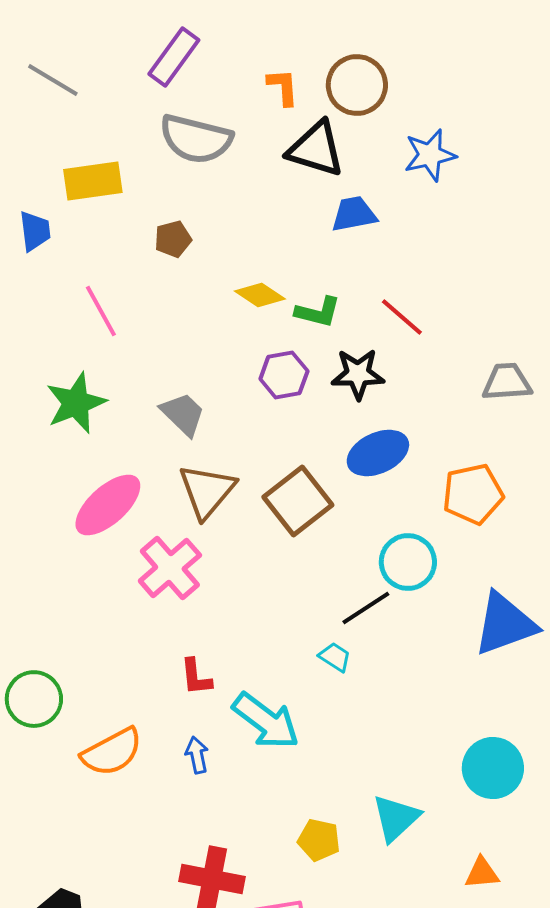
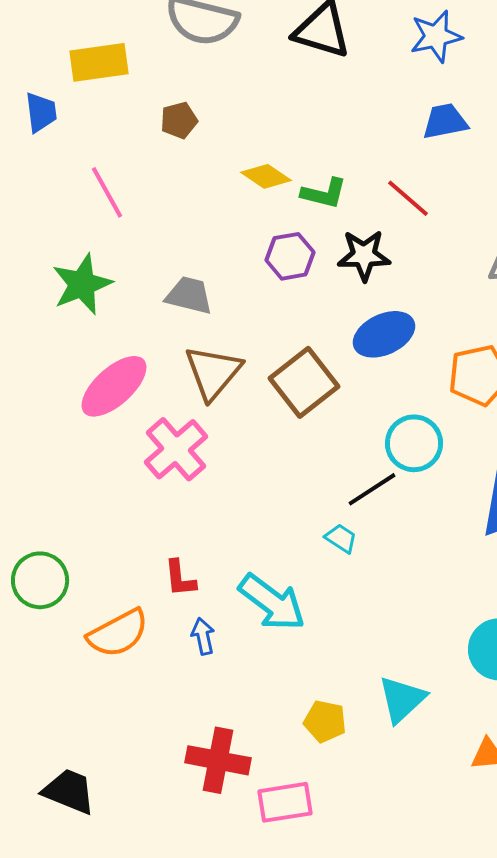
blue trapezoid: (354, 214) -> (445, 121), moved
gray trapezoid: (183, 414) -> (189, 295), turned -30
red L-shape: (196, 677) -> (180, 578), moved

